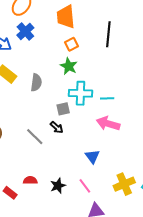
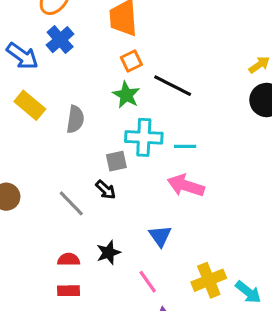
black line: (108, 34) -> (173, 86), moved, turned -70
red semicircle: (30, 180) -> (69, 259), moved
black star: (58, 186) -> (108, 253), moved
red rectangle: (10, 193) -> (69, 291), moved, turned -40

